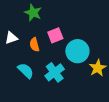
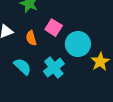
pink square: (55, 35) -> (54, 28), turned -35

